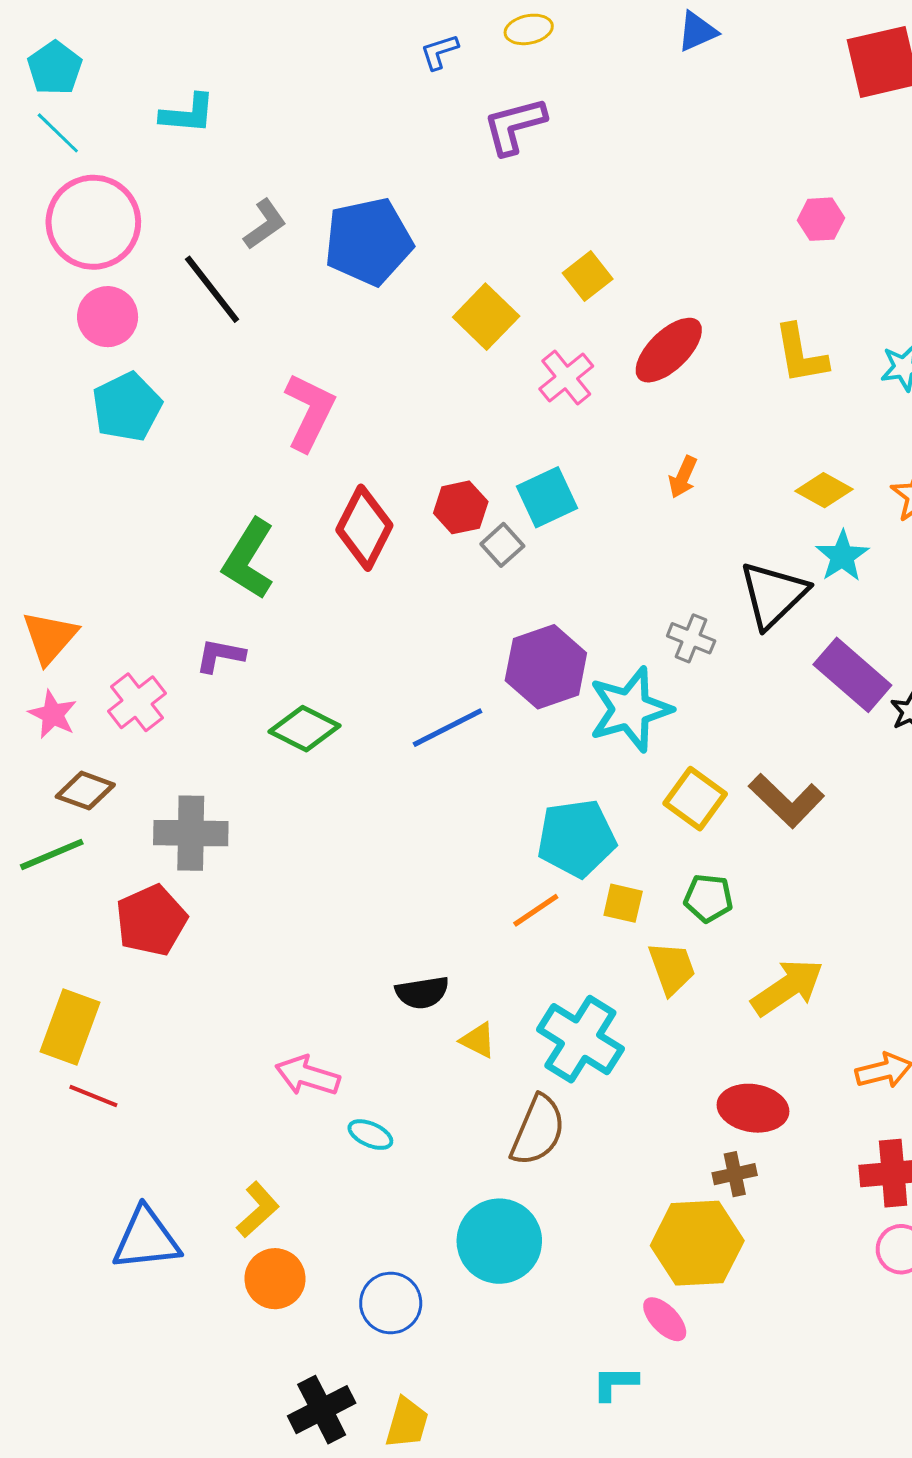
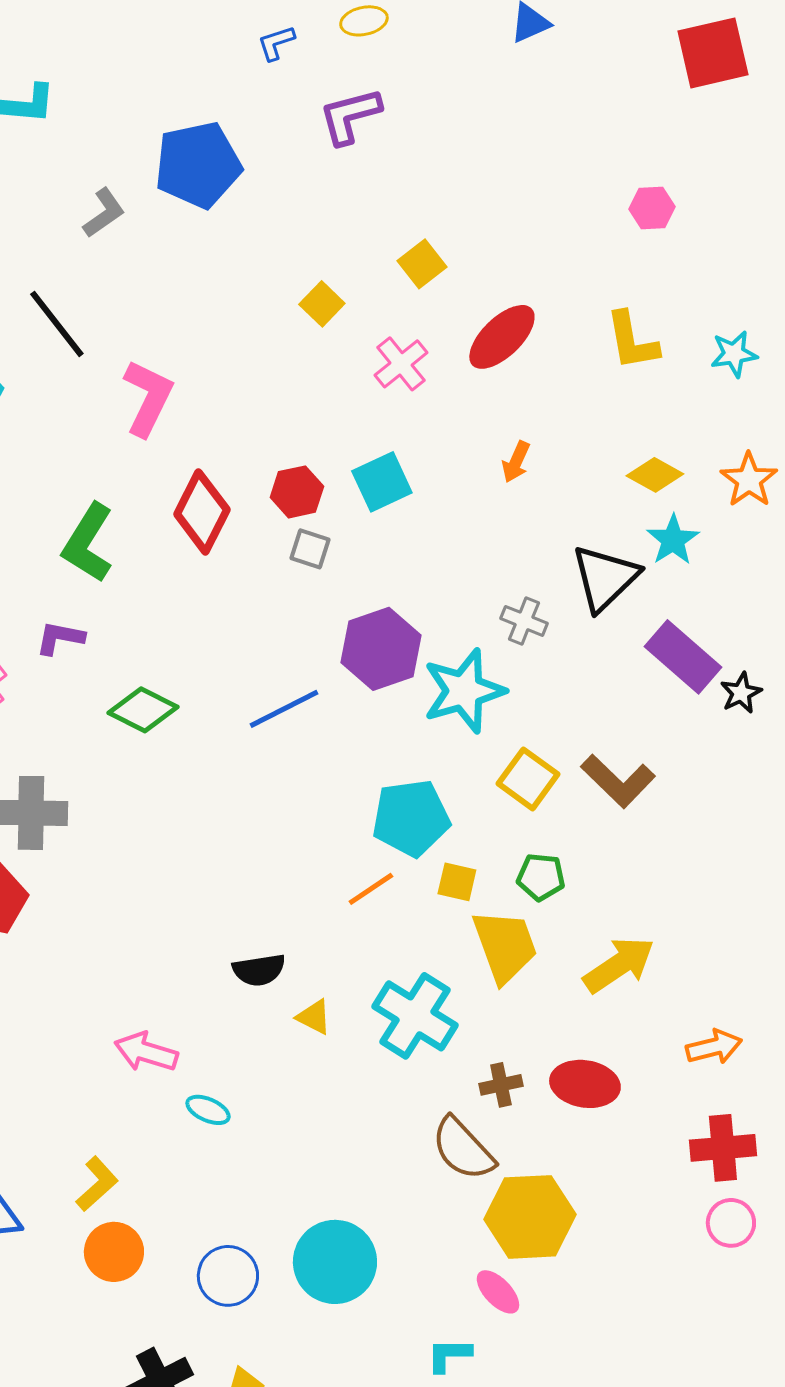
blue pentagon: (368, 242) -> (198, 165), moved
black line: (212, 289) -> (57, 324), moved
yellow square: (486, 317) -> (322, 304), size x0.7
gray square: (502, 545) -> (310, 549), moved, turned -30
yellow trapezoid: (672, 968) -> (505, 946), size x1.4
brown semicircle: (538, 1130) -> (463, 1149), moved, turned 114
brown cross: (735, 1174) -> (501, 1085), moved
cyan circle: (499, 1241) -> (335, 1262), moved

